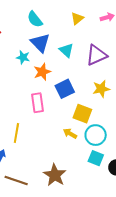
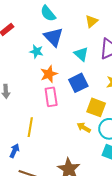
yellow triangle: (77, 18) -> (92, 21), moved
cyan triangle: (66, 50) -> (81, 54), moved
orange star: (42, 72) -> (49, 74), moved

